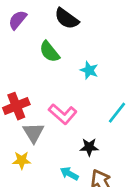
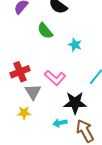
black star: (89, 147) -> (75, 103), size x1.6
cyan arrow: (69, 174) -> (60, 123), turned -40

